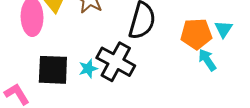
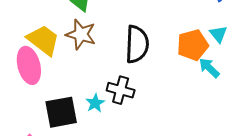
black cross: (116, 62) -> (121, 90), size x0.7

